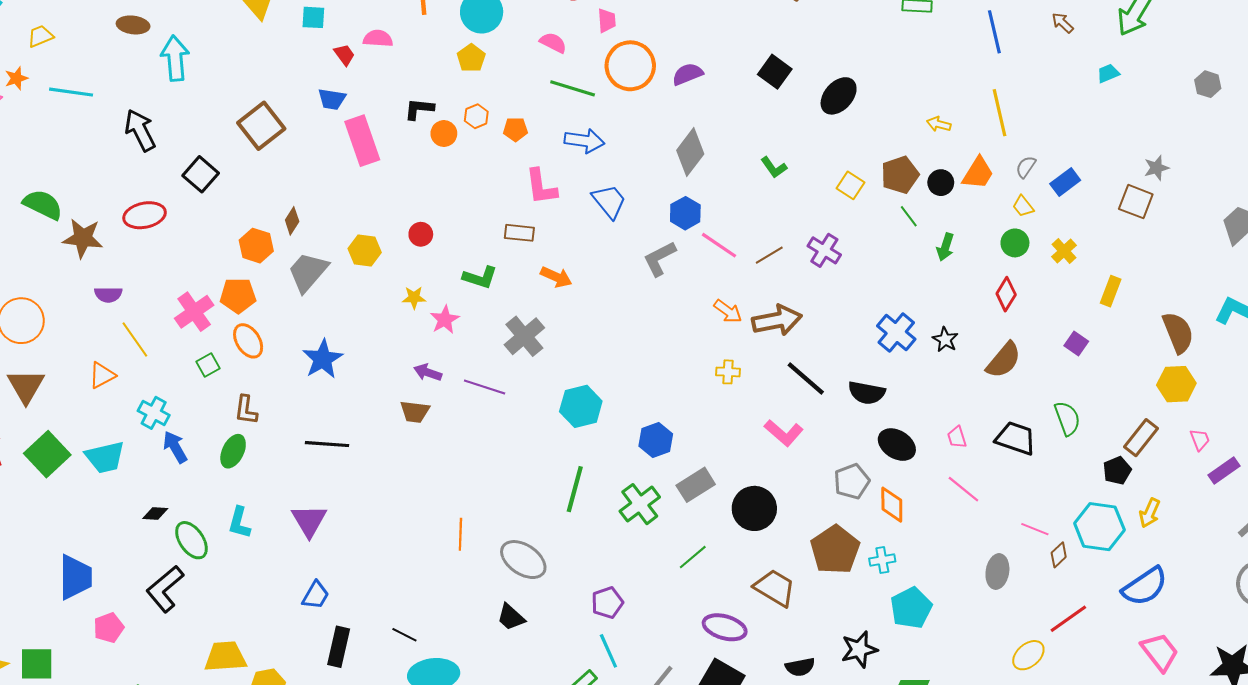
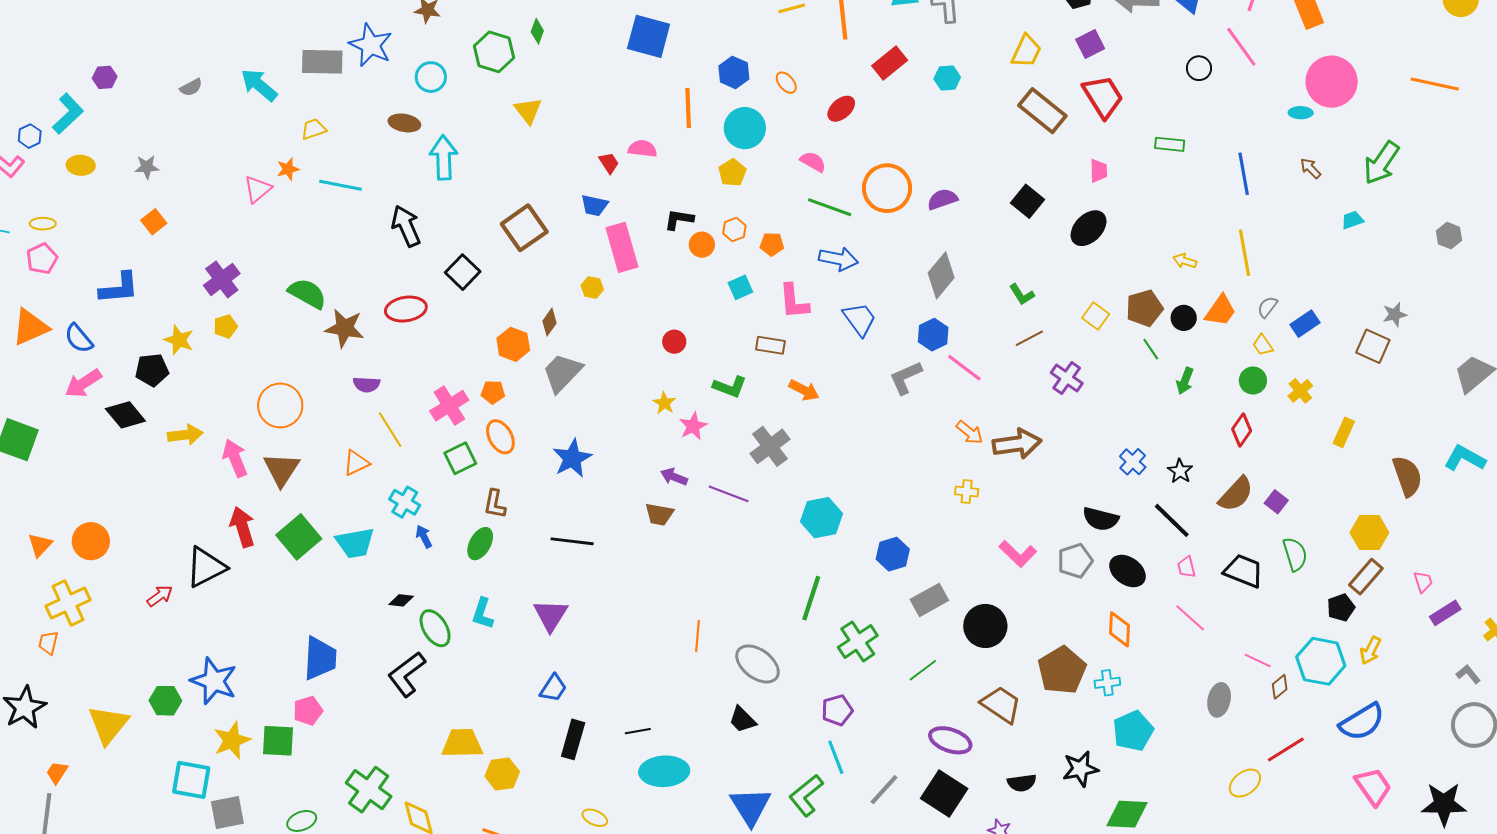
cyan square: (313, 17) -> (740, 287), moved, turned -30
pink trapezoid: (607, 21) -> (1099, 171), moved
yellow hexagon: (365, 250) -> (592, 288), moved, size x0.7
brown line: (769, 255) -> (1029, 338), moved
orange pentagon: (238, 296) -> (493, 392), size x0.7
yellow star: (414, 298) -> (664, 403), turned 30
blue cross: (896, 333) -> (1133, 462), size x0.7
purple square: (1076, 344) -> (1276, 502), moved
green square: (208, 365) -> (460, 458), size x1.4
black line: (806, 378) -> (1172, 520), moved
yellow hexagon: (1176, 384) -> (1369, 533), moved
blue arrow: (175, 447) -> (424, 537), size x0.7
gray pentagon: (852, 481) -> (1075, 561), moved
green cross: (640, 504) -> (858, 641), moved
pink pentagon: (109, 628) -> (308, 711), moved
black line: (404, 635) -> (638, 731), turned -40

